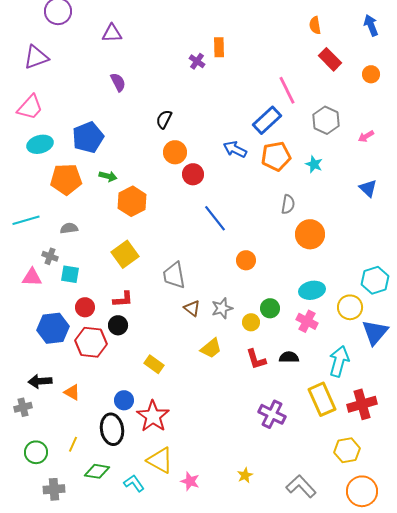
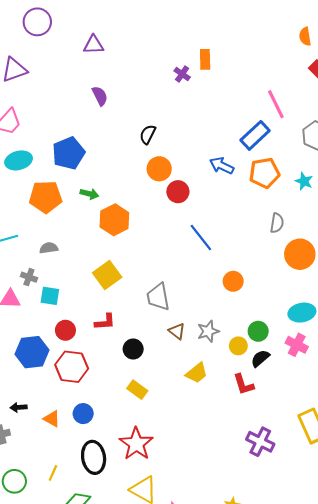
black circle: (118, 325) -> (133, 349), moved
black semicircle: (289, 357) -> (260, 358), moved, turned -42
black arrow: (40, 381) -> (19, 407), size x0.7
blue circle: (124, 400) -> (83, 414), moved

